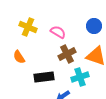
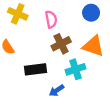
pink semicircle: (58, 32) -> (51, 19), turned 49

